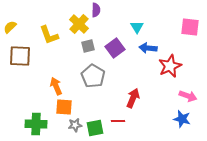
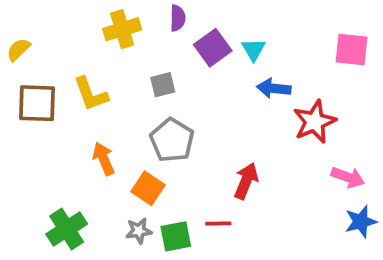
yellow cross: (79, 24) -> (122, 29), moved, turned 30
yellow L-shape: (49, 35) -> (91, 94), moved
purple square: (115, 48) -> (213, 48), moved
orange square: (64, 107) -> (148, 188), moved, turned 30
blue star: (182, 119) -> (361, 222), moved, turned -30
green cross: (36, 124) -> (67, 229), turned -35

